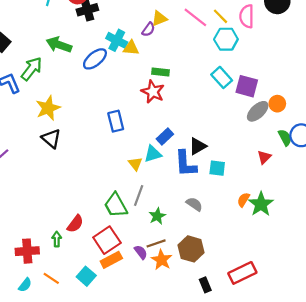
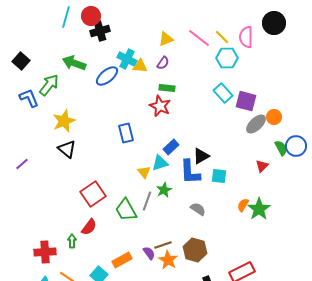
purple semicircle: (148, 29) -> (163, 63), moved
green star: (157, 216) -> (164, 190), moved
red square: (107, 240) -> (93, 194), moved

